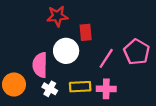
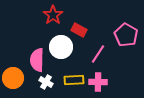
red star: (57, 16) -> (53, 15), turned -30
red rectangle: (86, 32) -> (79, 30), turned -56
pink pentagon: (137, 52) -> (126, 35), moved

